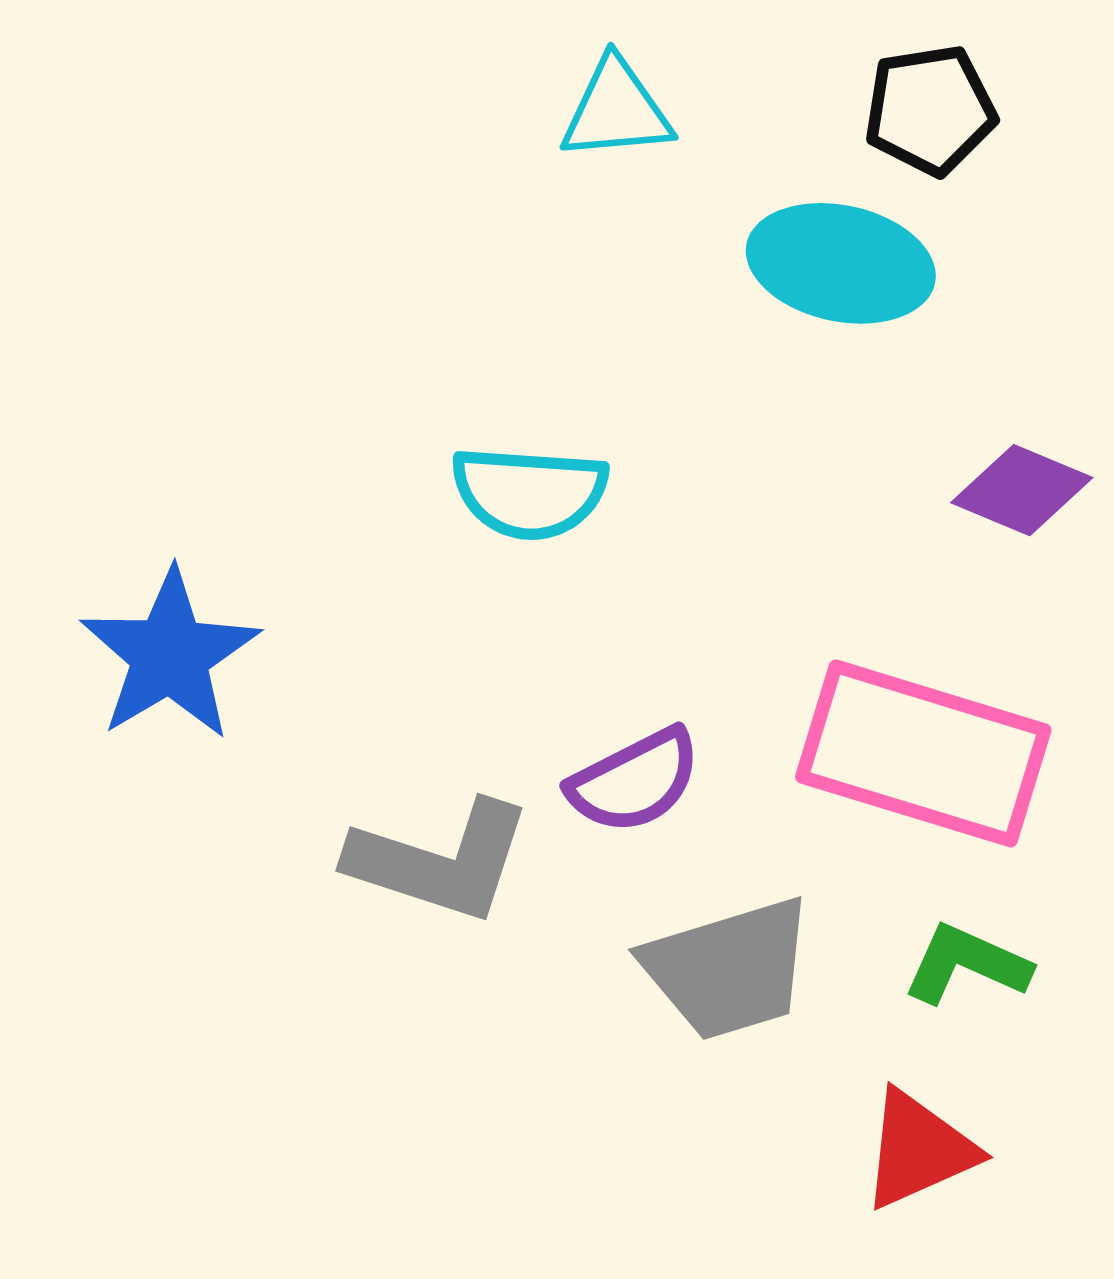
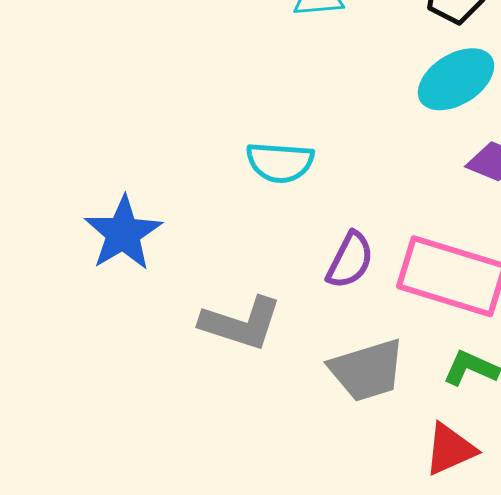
cyan ellipse: (841, 263) -> (456, 79), moved, turned -44
purple semicircle: (635, 781) -> (350, 260), moved, turned -36

